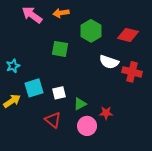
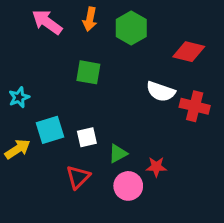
orange arrow: (61, 13) -> (90, 19), turned -70
green hexagon: (91, 31) -> (131, 28), moved
red triangle: (53, 120) -> (78, 177), turned 36

